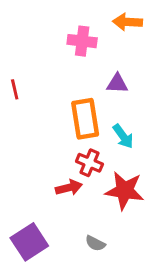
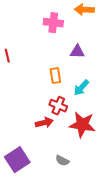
orange rectangle: (85, 119) -> (55, 76), size x0.6
cyan arrow: (123, 136) -> (81, 88), turned 78

